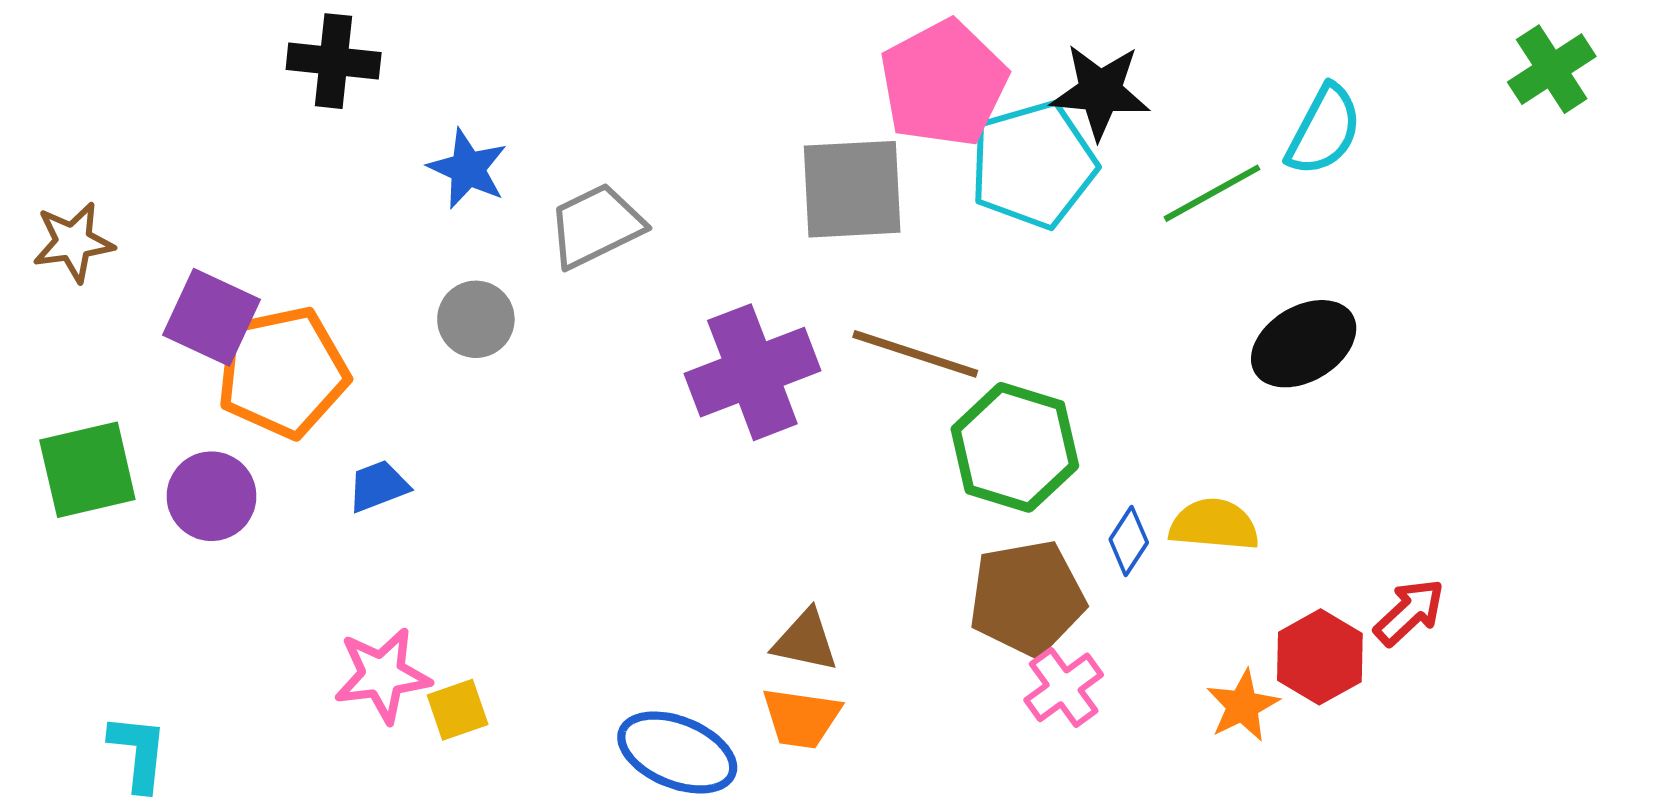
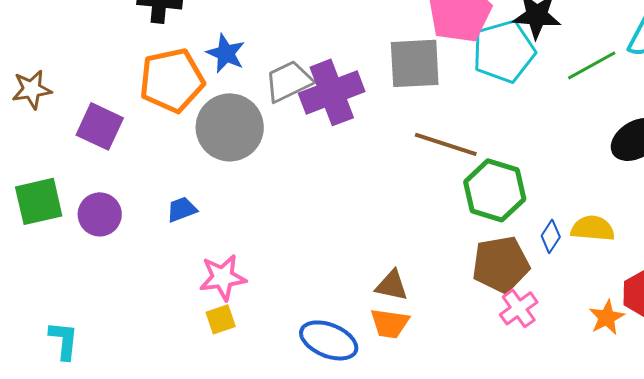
gray circle: (476, 319) -> (230, 127), size x1.8
orange pentagon: (283, 372) -> (172, 80), moved
purple cross: (752, 372) -> (332, 92), moved
pink star: (382, 675) -> (223, 277), moved

